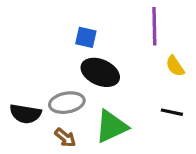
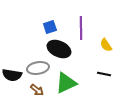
purple line: (154, 26) -> (81, 28), moved
blue square: (86, 37) -> (50, 27), turned -32

